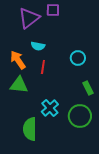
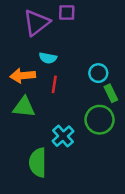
orange arrow: (18, 60) -> (23, 76), turned -60
green rectangle: (88, 88) -> (111, 93), moved
green circle: (80, 116) -> (100, 120), moved

